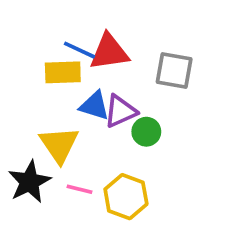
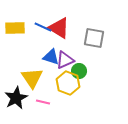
red triangle: (109, 52) -> (59, 28), turned 40
yellow rectangle: (63, 72) -> (15, 28), moved
yellow hexagon: (126, 197) -> (68, 83), moved

